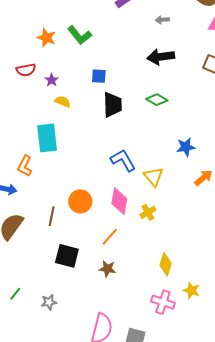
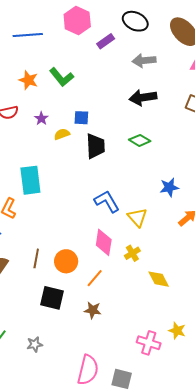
gray arrow: (162, 20) -> (144, 61), size x1.6
purple star: (52, 80) -> (41, 118), moved
yellow semicircle: (63, 102) -> (62, 134), moved, turned -42
orange circle: (80, 201) -> (66, 261), moved
yellow diamond: (166, 264) -> (159, 279), moved, turned -45

